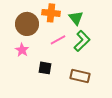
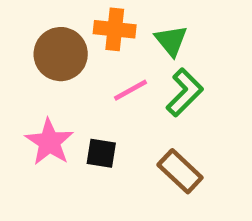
pink star: (22, 50) -> (49, 142), moved, size x1.5
brown rectangle: (80, 76) -> (180, 171), turned 30

